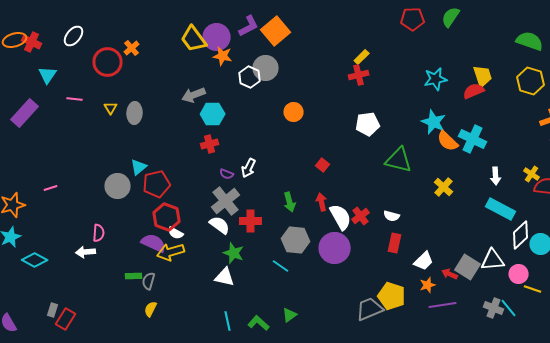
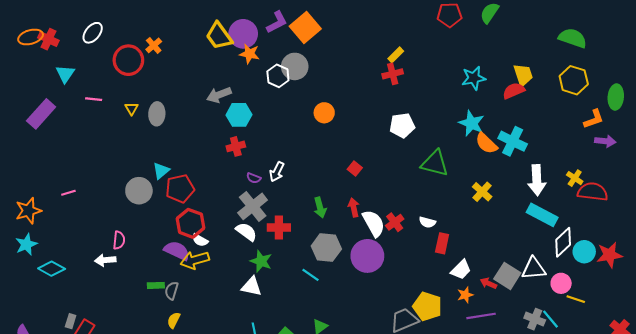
white arrow: (496, 176) -> (537, 180), size x1.6
red rectangle: (395, 243) -> (442, 243), moved

